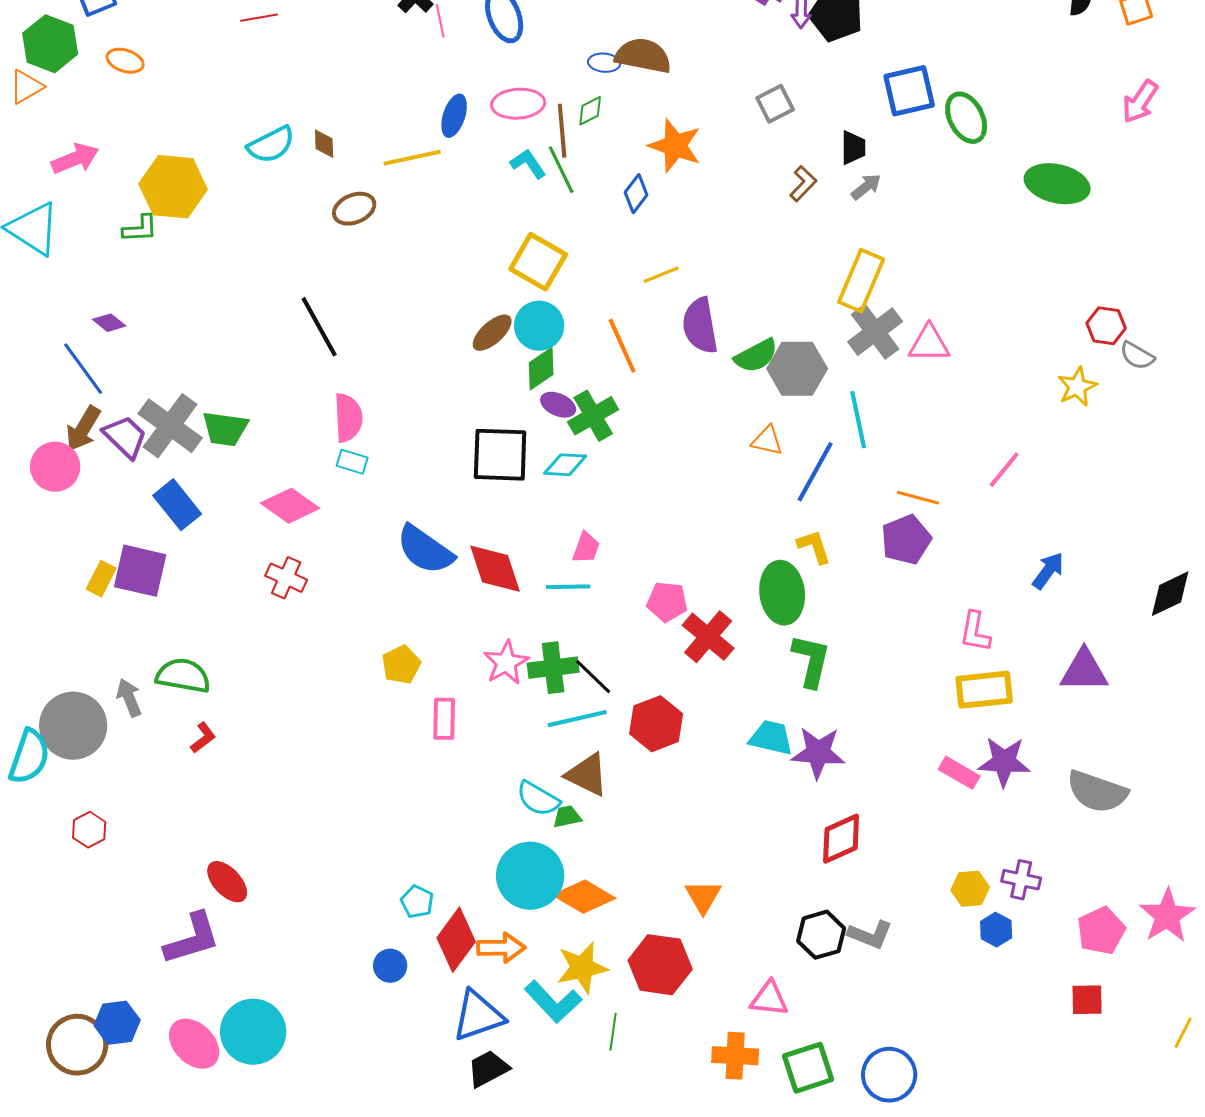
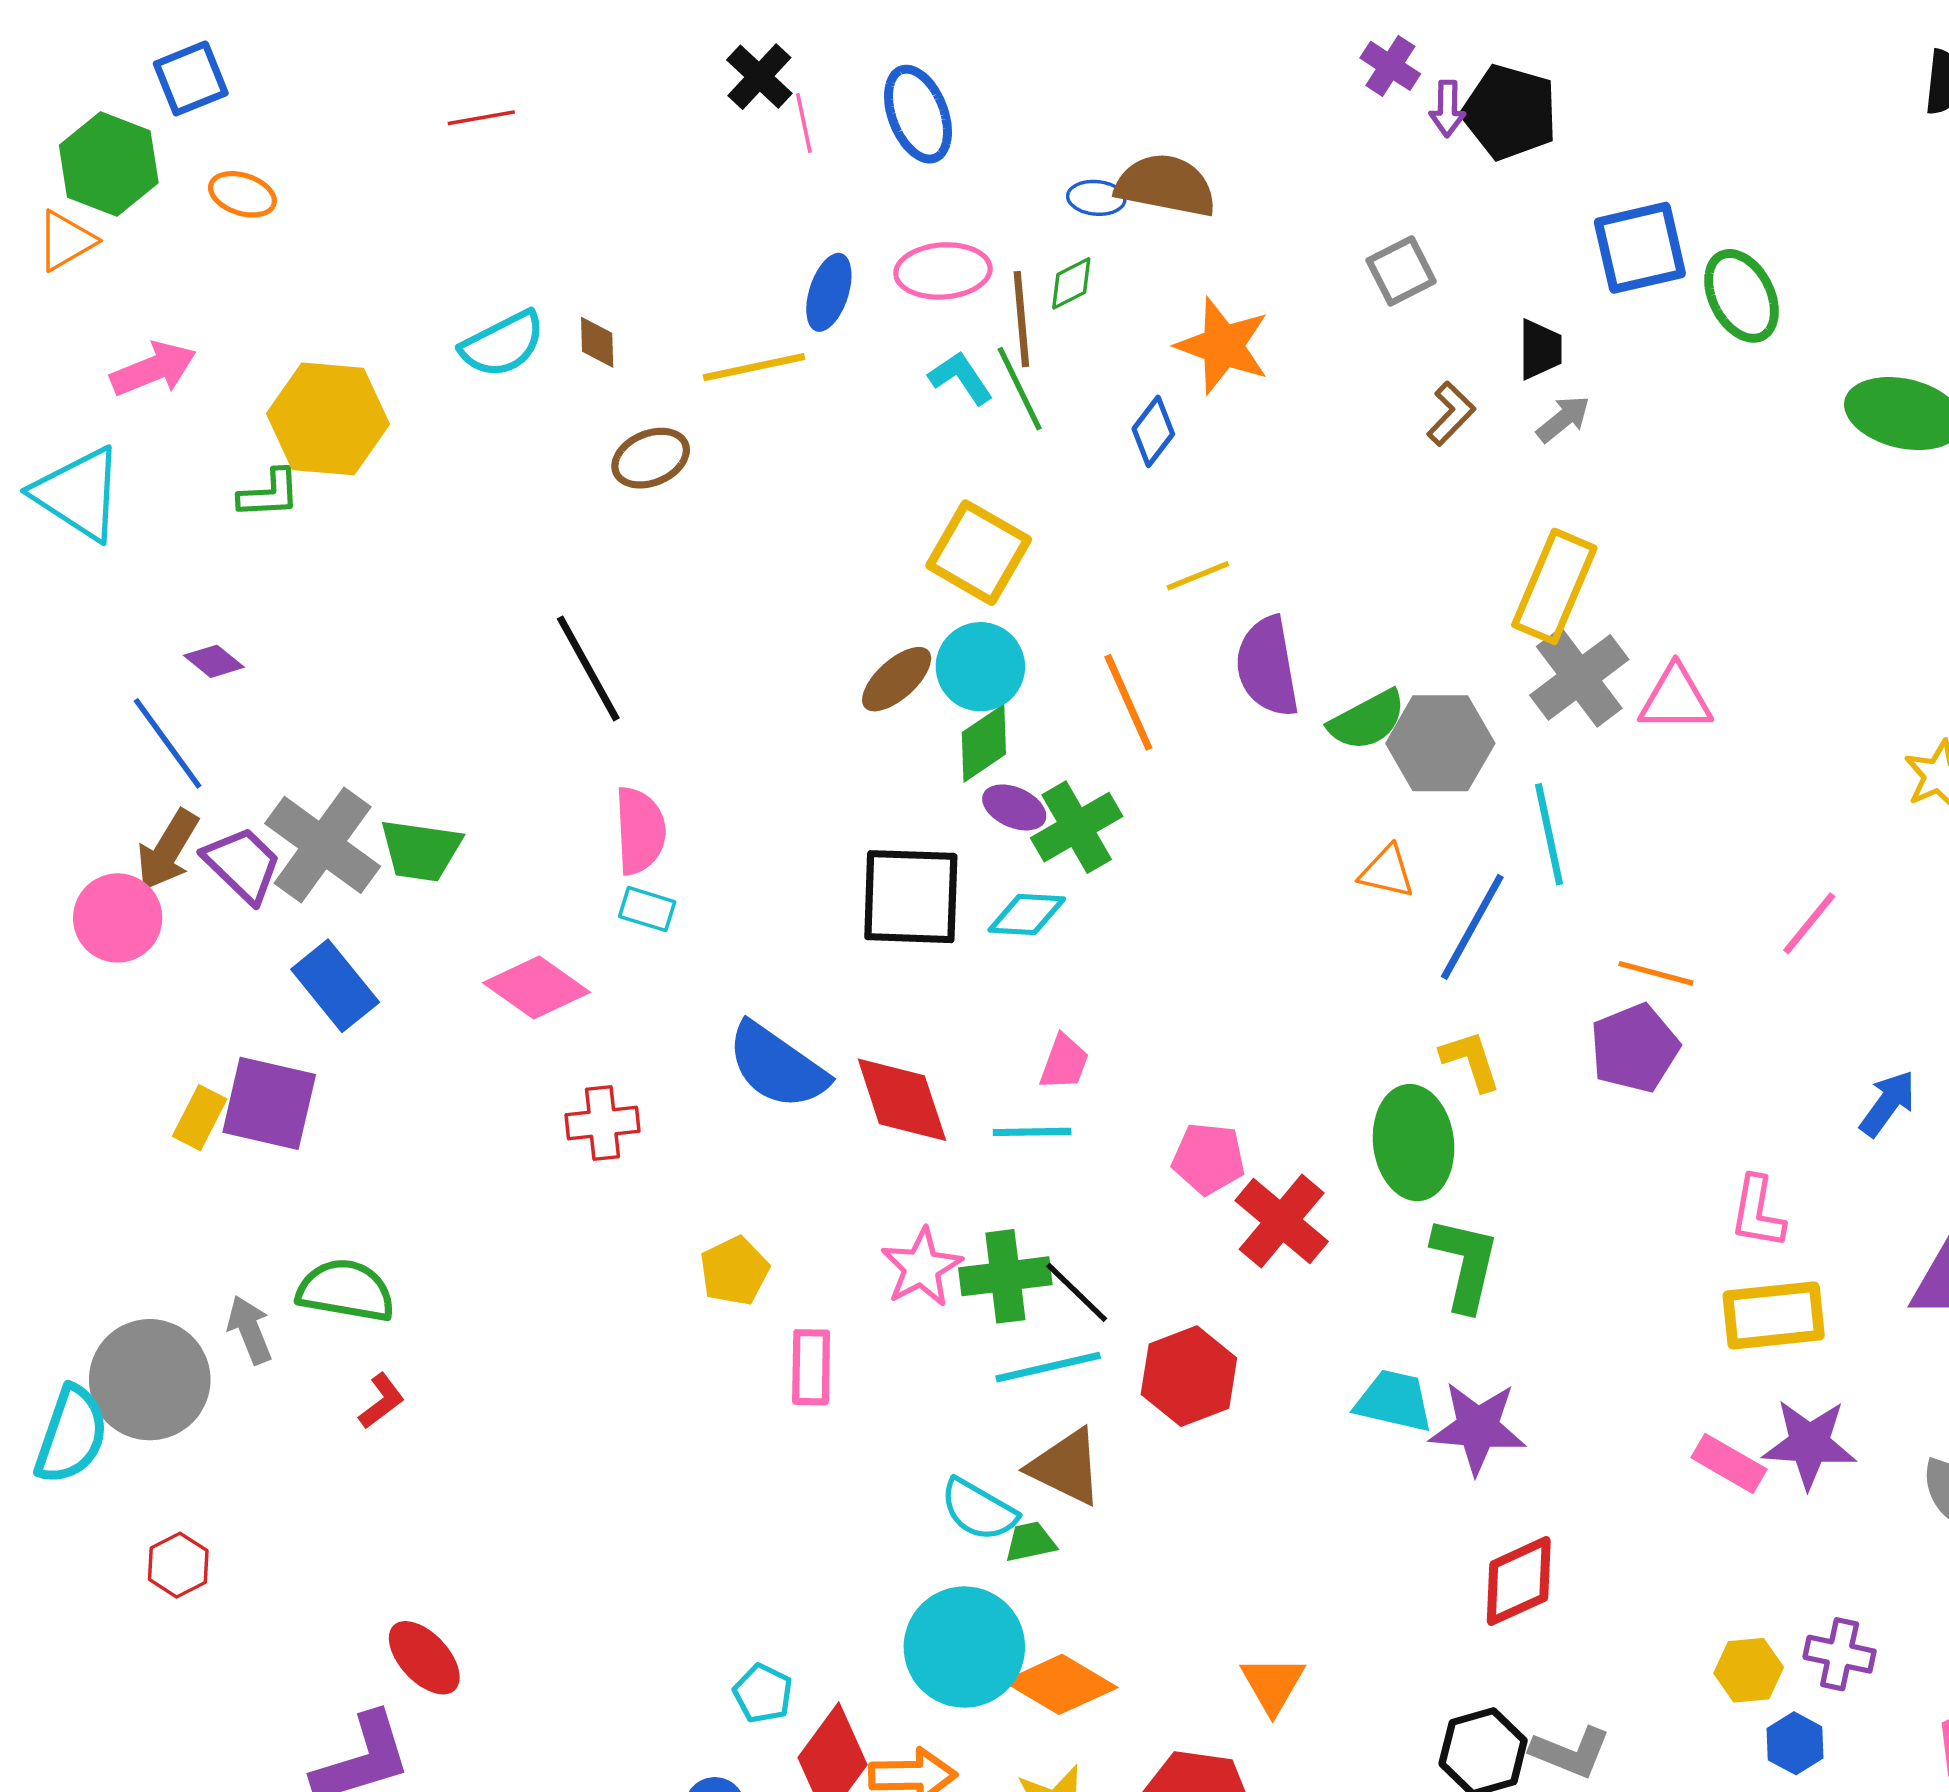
red cross: (286, 578) -> (602, 1123), moved, turned -30

